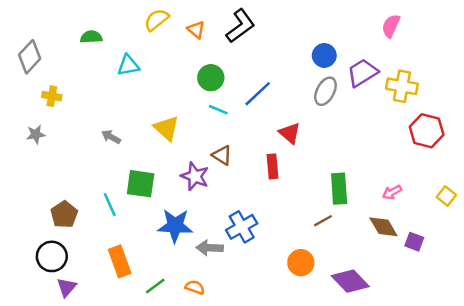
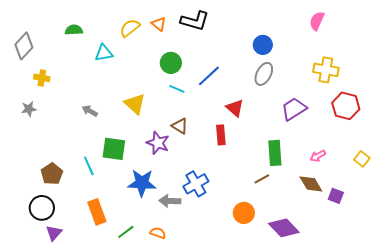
yellow semicircle: (157, 20) -> (130, 28), moved
black L-shape: (240, 26) -> (195, 21), turned 52
purple trapezoid: (362, 73) -> (294, 109), moved

